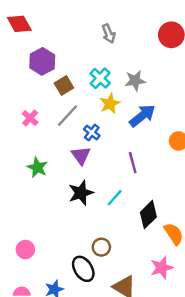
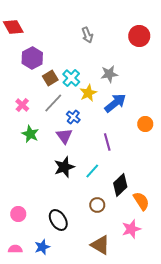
cyan cross: (100, 78) -> (71, 78), moved
green star: (37, 168) -> (30, 134), moved
brown circle: (101, 247) -> (97, 205), moved
black ellipse: (83, 269) -> (58, 220), moved

